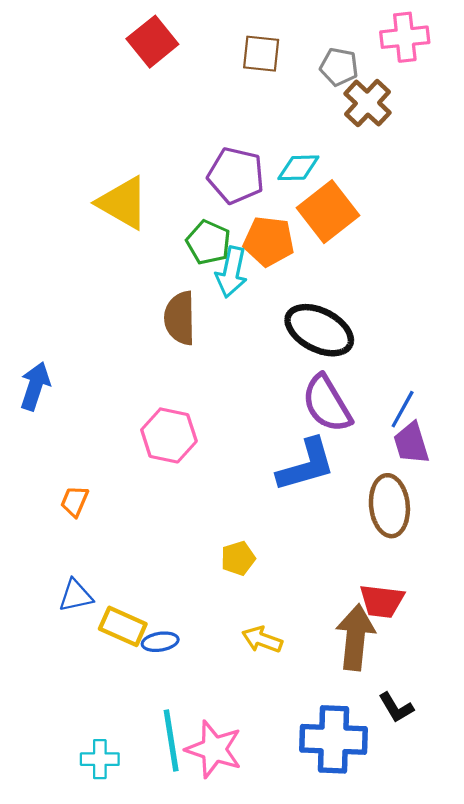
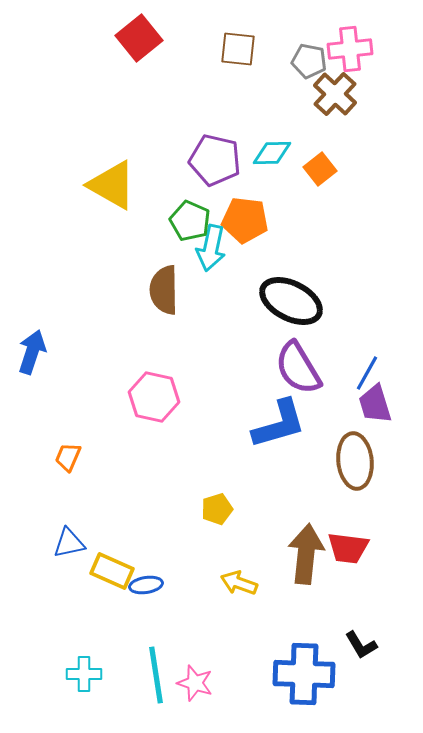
pink cross: (405, 37) -> (350, 49), moved
orange square: (328, 212) -> (320, 169), moved, size x0.6
brown arrow: (355, 637) -> (306, 554), moved
pink star: (214, 749) -> (195, 683), size x0.7
cyan cross: (100, 759) -> (84, 674), moved

